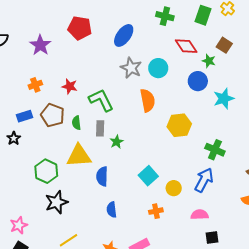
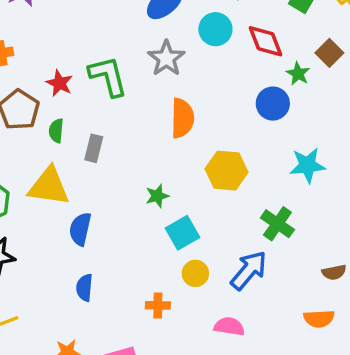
cyan circle: (158, 68) -> (215, 29), moved
red star: (70, 86) -> (59, 83), moved
cyan star: (224, 99) -> (307, 165), moved
green L-shape: (101, 100) -> (108, 76), moved
green star: (117, 142) -> (157, 196), moved
cyan square: (148, 176) -> (182, 233), moved

